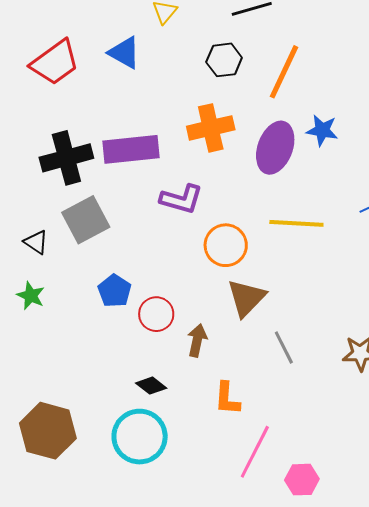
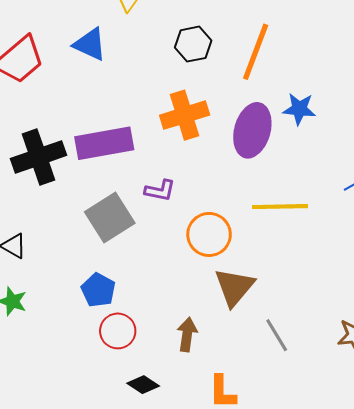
purple L-shape: (181, 199) -> (160, 191), size x0.7
gray square: (86, 220) -> (110, 218), moved
red circle: (156, 314) -> (118, 331), moved

